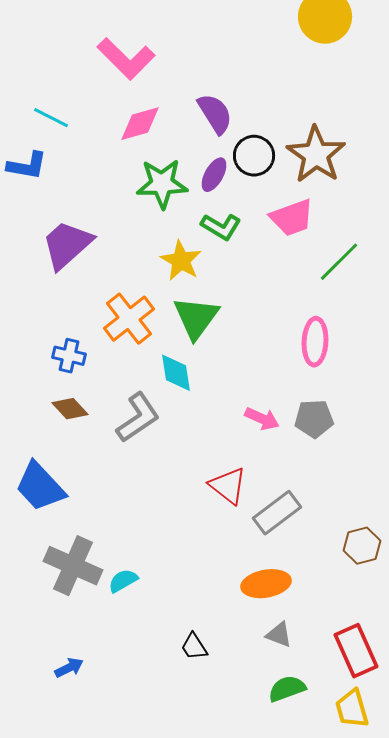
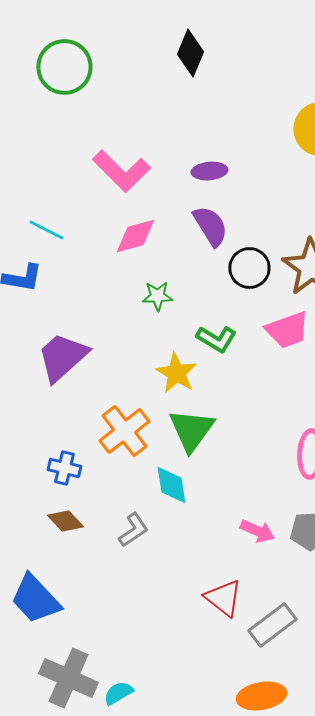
purple ellipse: (214, 175) -> (209, 171), moved, turned 56
green star: (162, 184) -> (157, 296), size x0.6
gray L-shape: (138, 418) -> (133, 530), size x0.7

